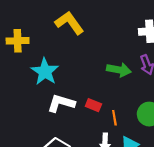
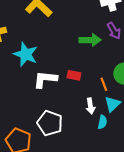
orange line: (114, 118) -> (104, 84), moved

